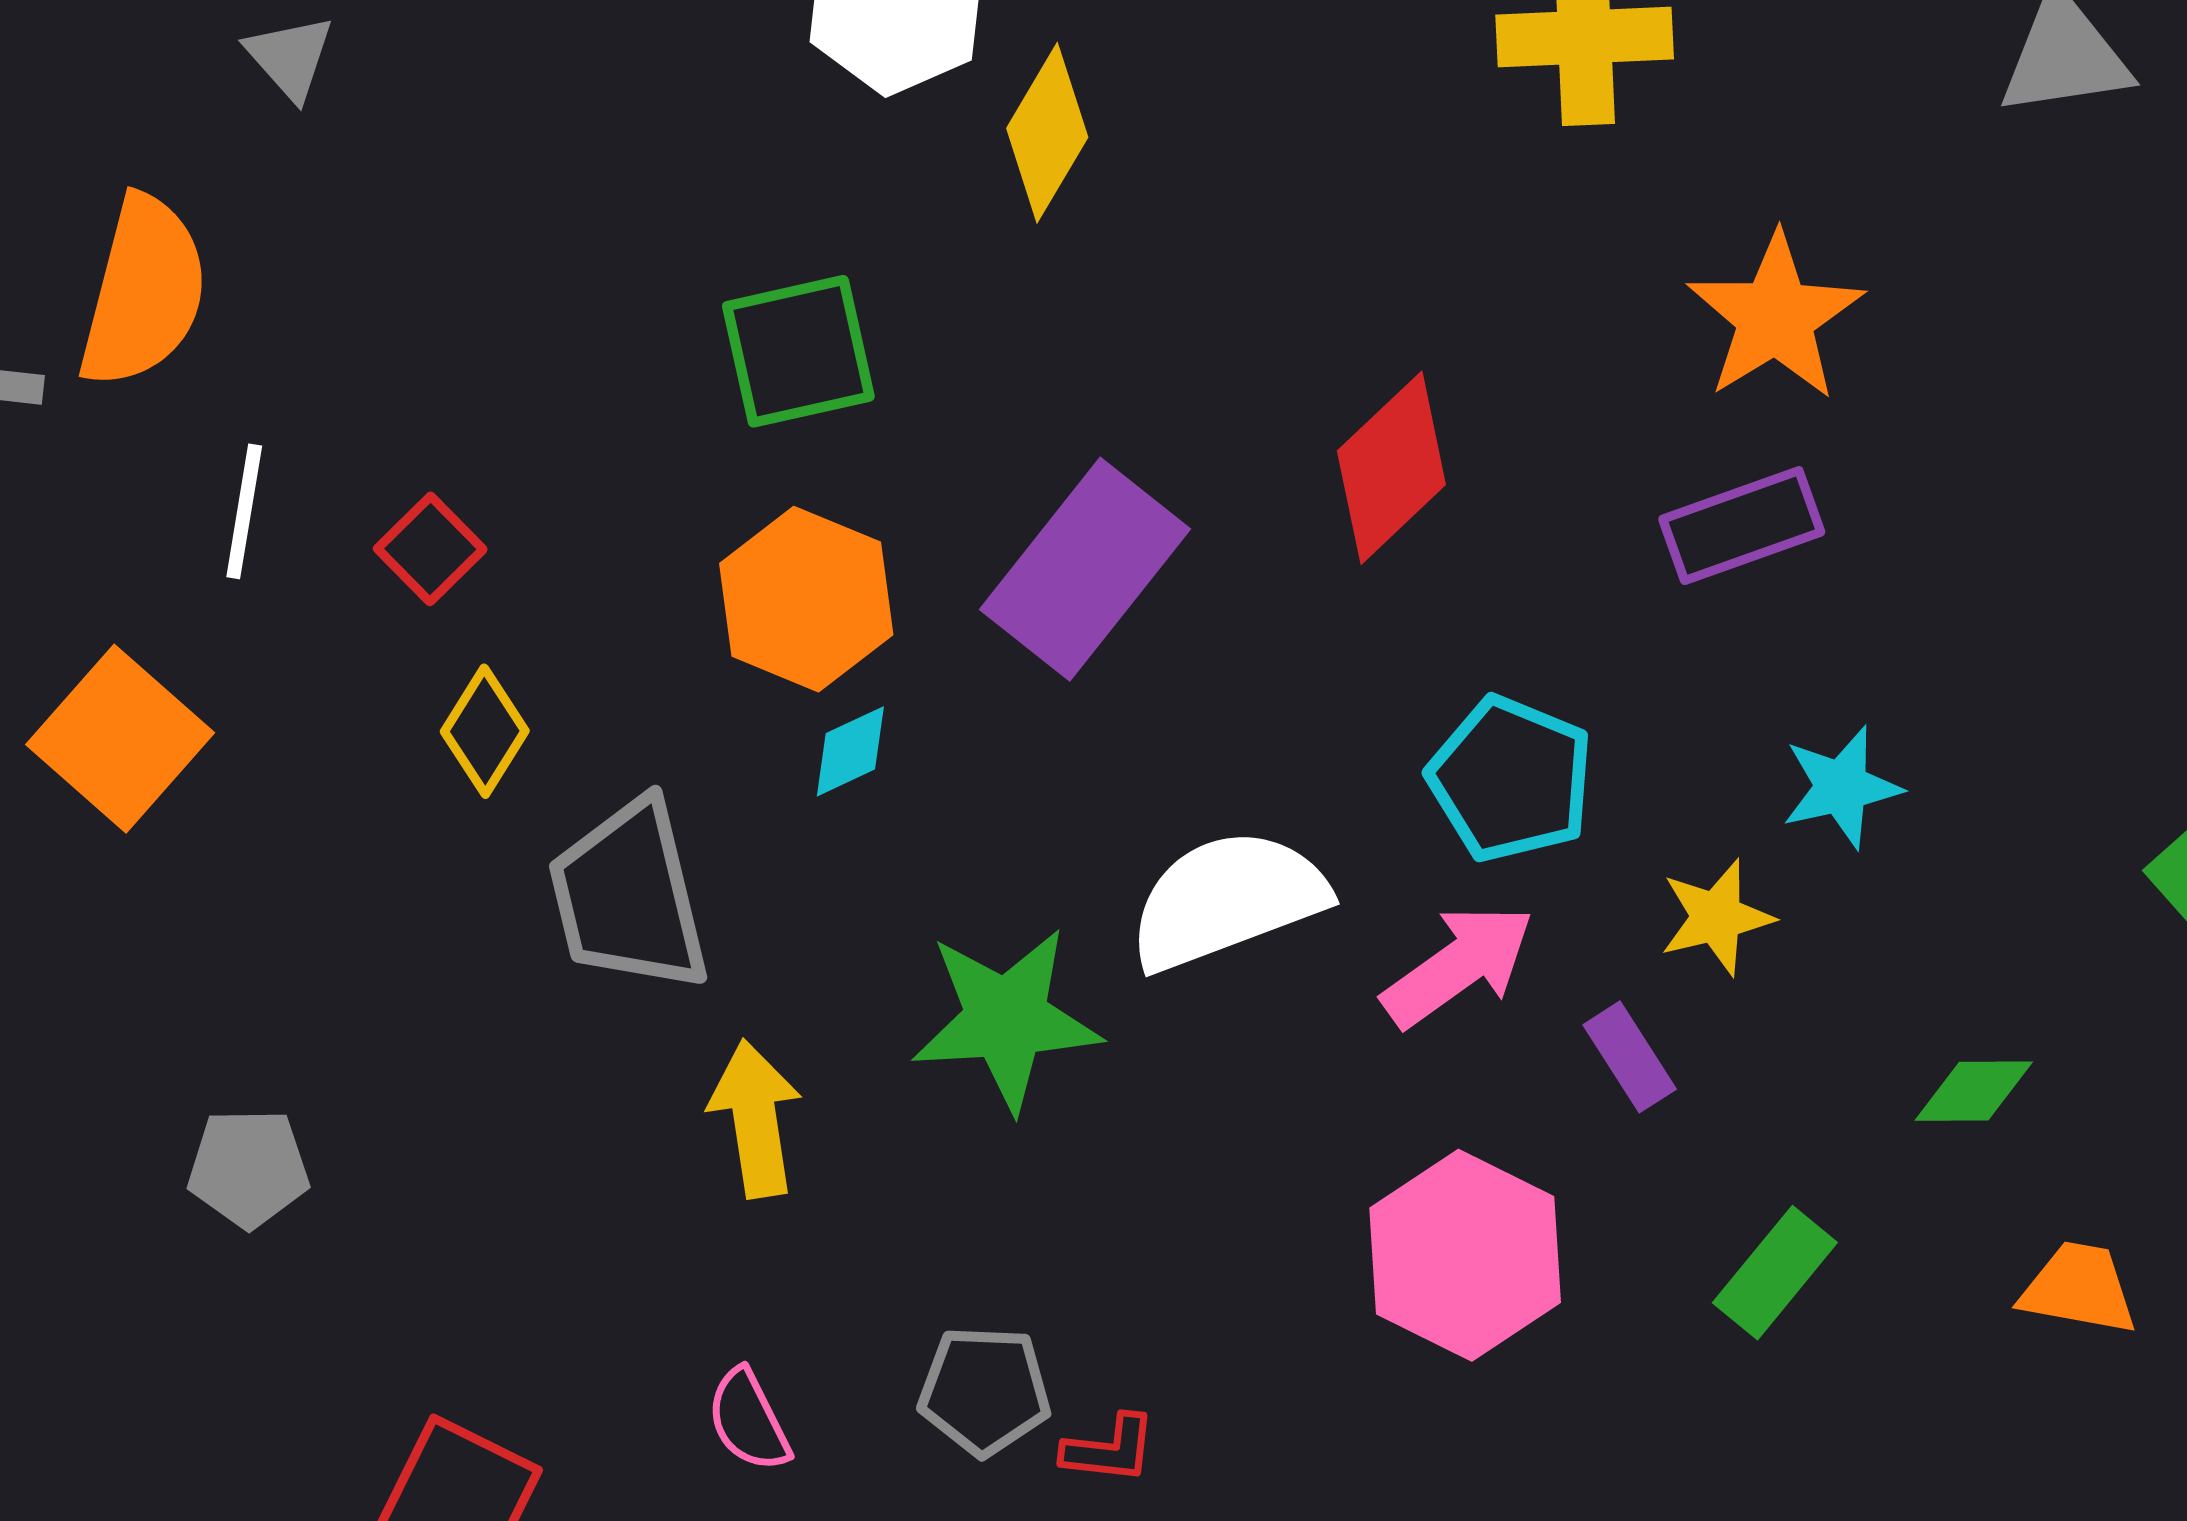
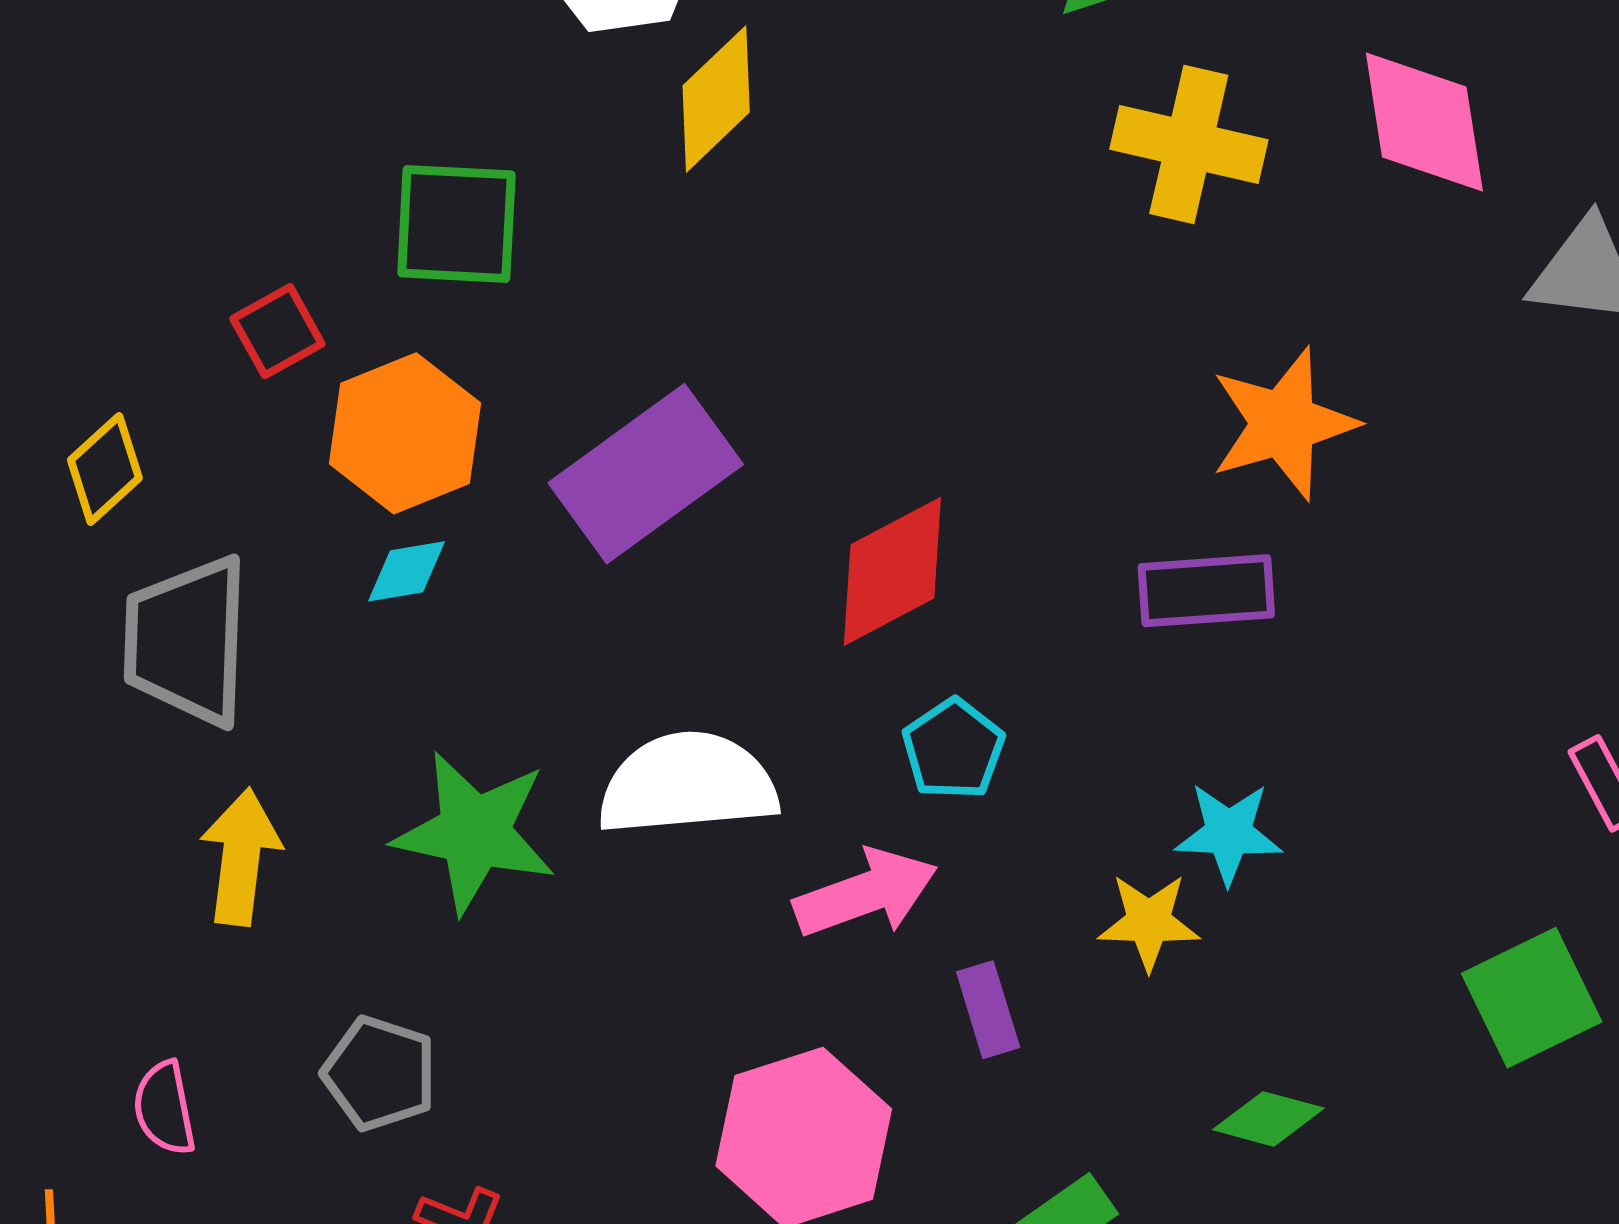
red diamond: (1391, 468) -> (892, 571), moved
red square: (430, 549) -> (277, 331), moved
cyan pentagon: (1511, 779) -> (953, 749), size x0.7
yellow star: (1716, 917) -> (1149, 922), moved
gray pentagon: (985, 1391) -> (380, 1073), moved

